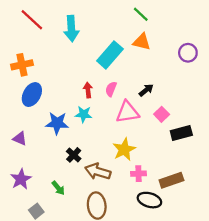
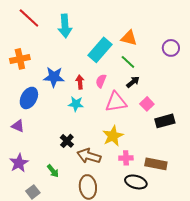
green line: (141, 14) -> (128, 62), moved
blue ellipse: (32, 95) -> (29, 98), moved
blue star: (57, 123) -> (54, 77), moved
brown rectangle: (171, 180) -> (156, 164), turned 30

